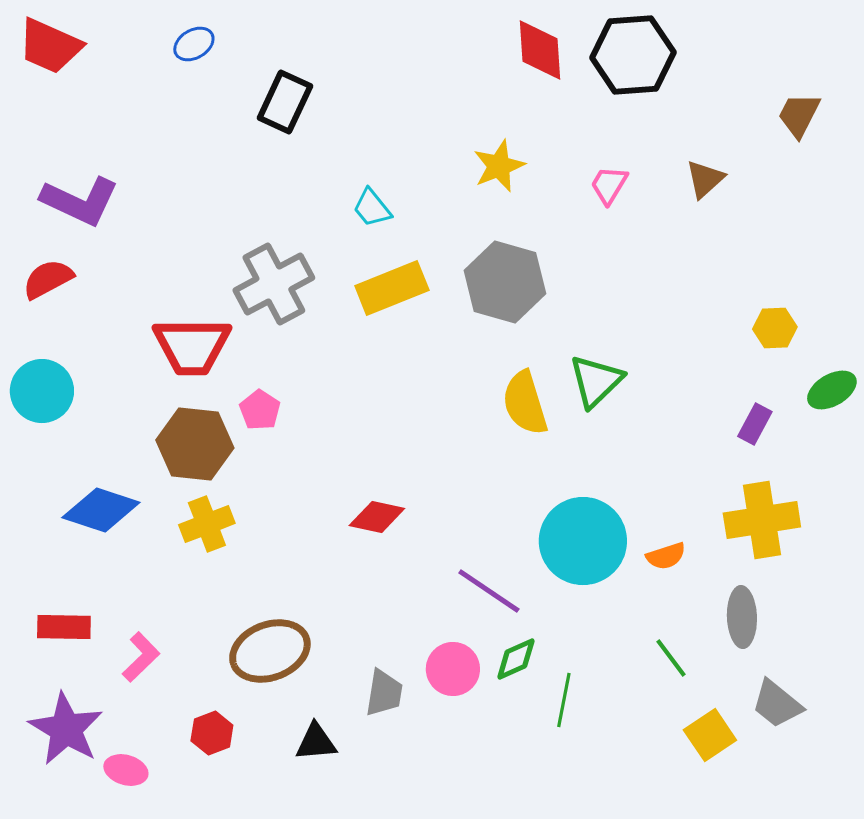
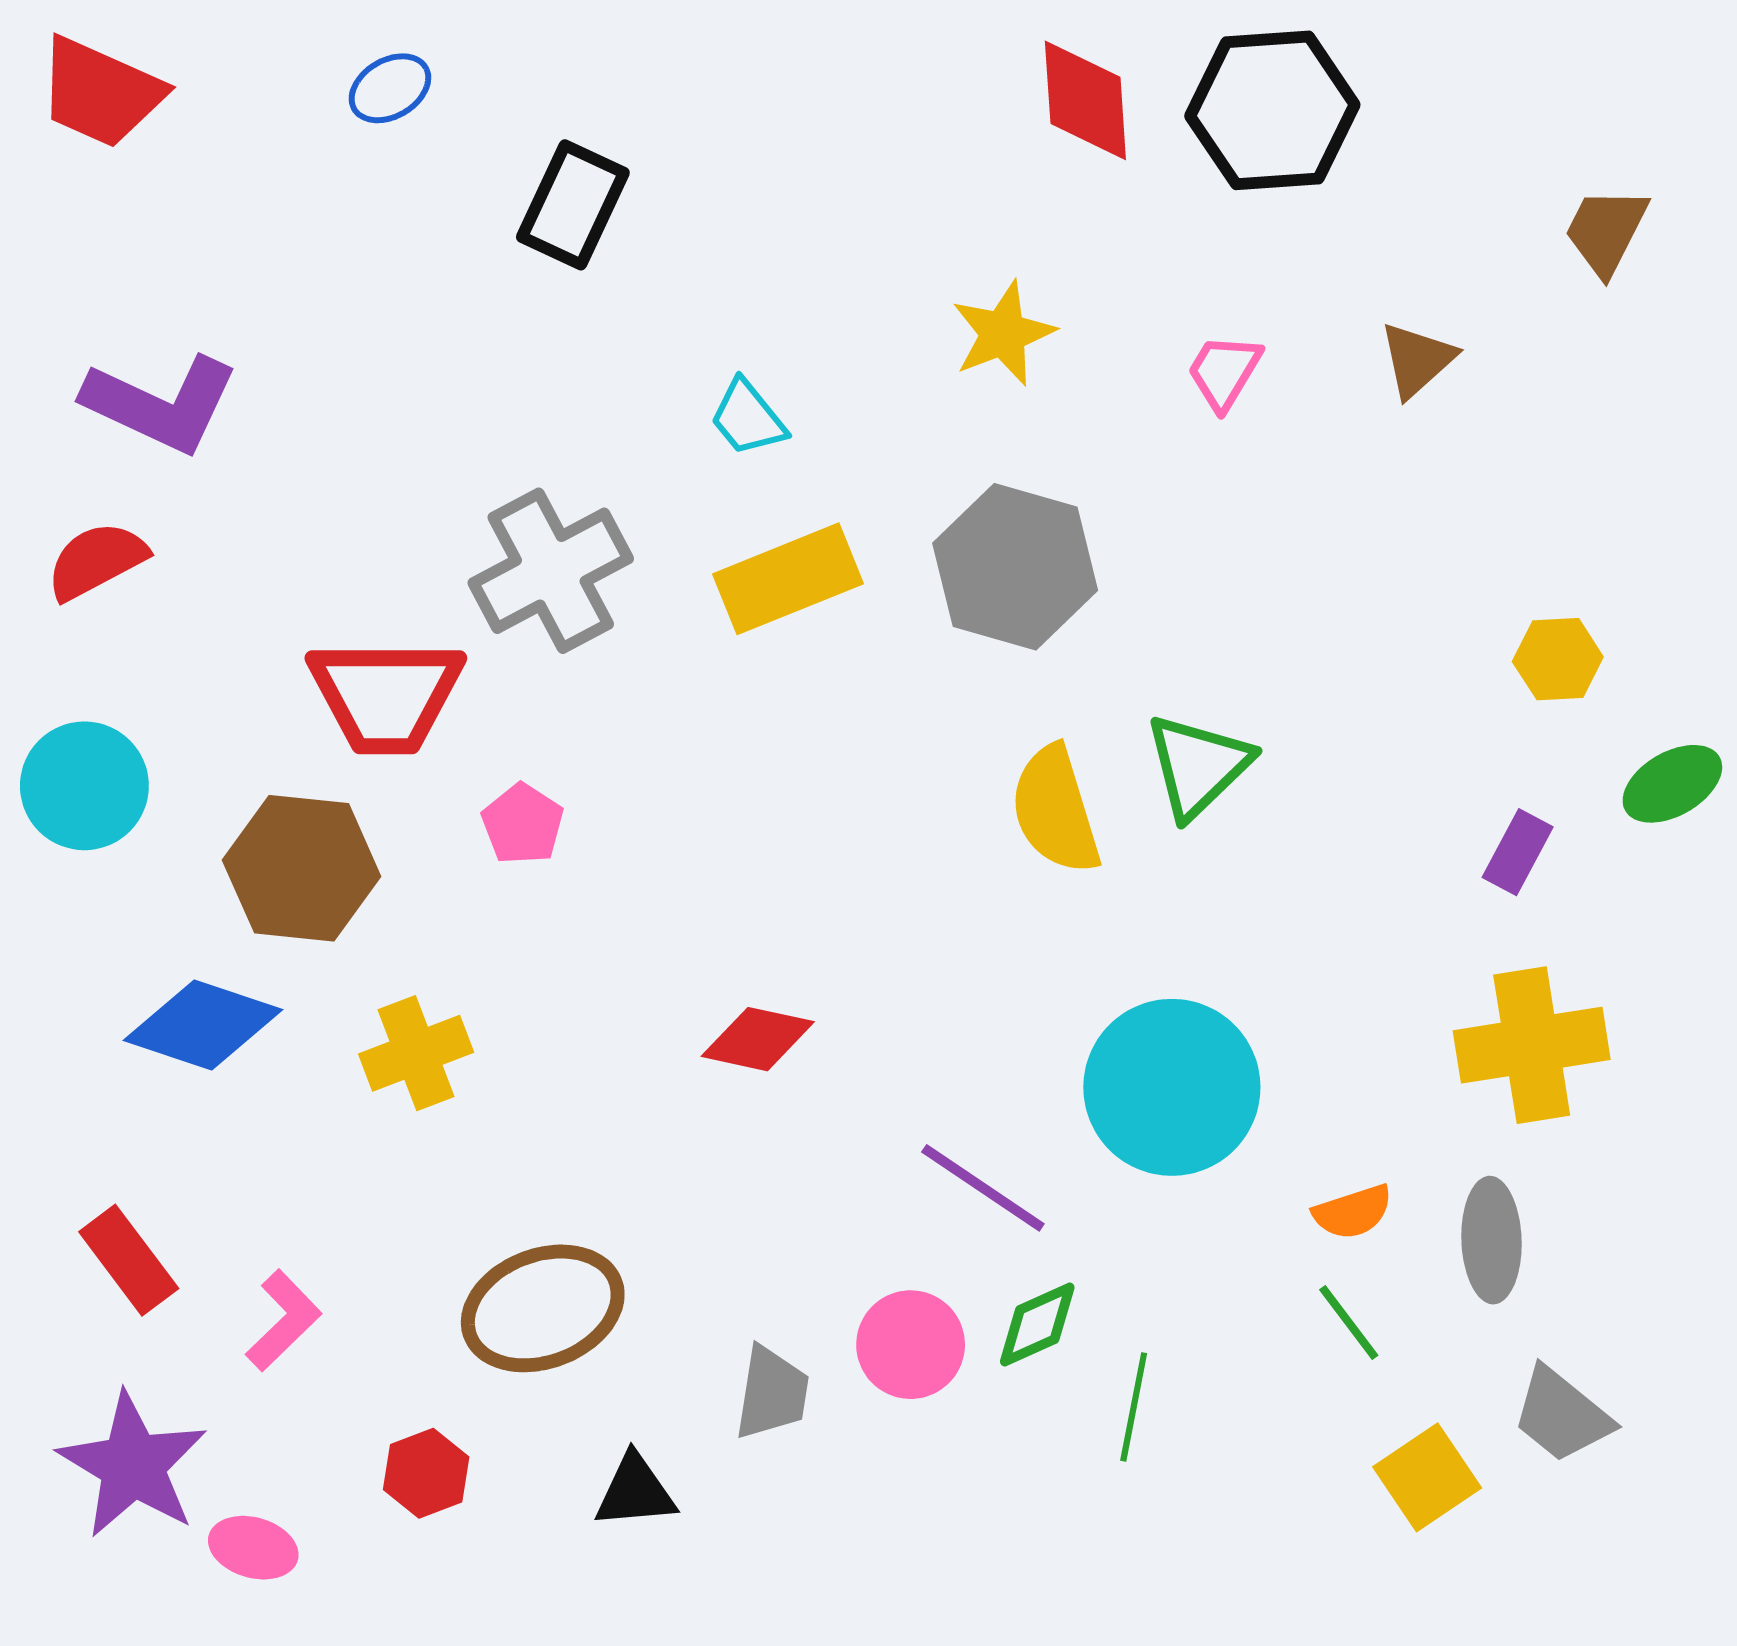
brown hexagon: (195, 444) -> (302, 868), moved
orange semicircle: (666, 556) -> (1353, 1212), moved
red rectangle: (64, 627) -> (129, 1260), turned 52

